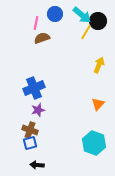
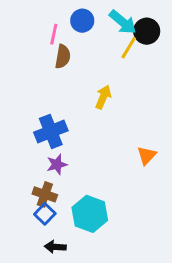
brown semicircle: (42, 38) -> (63, 57), turned 119
yellow arrow: (99, 65) -> (103, 97), moved
blue square: (30, 143) -> (45, 214), turned -32
cyan hexagon: (94, 143) -> (90, 214), moved

